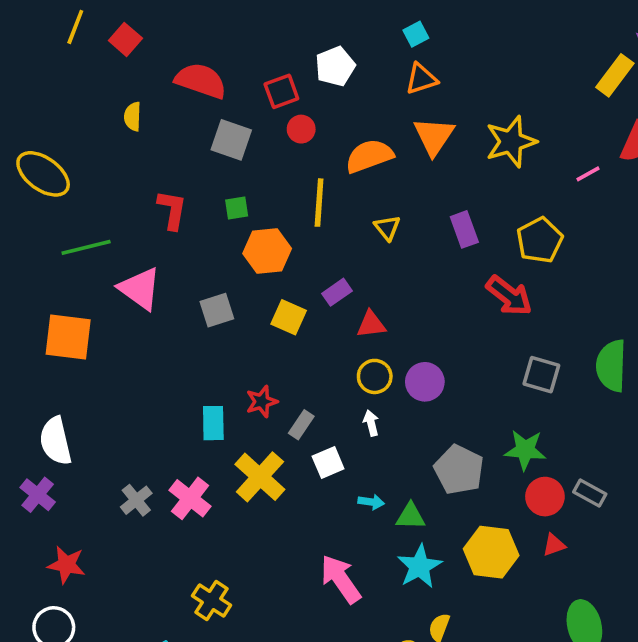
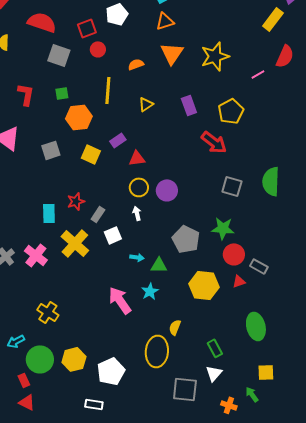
orange semicircle: (369, 156) -> (136, 64), size x0.6
yellow triangle: (387, 228) -> (146, 104), turned 35
gray rectangle: (590, 493) -> (259, 266), moved
cyan star: (419, 566) -> (150, 291), moved, size x0.7

